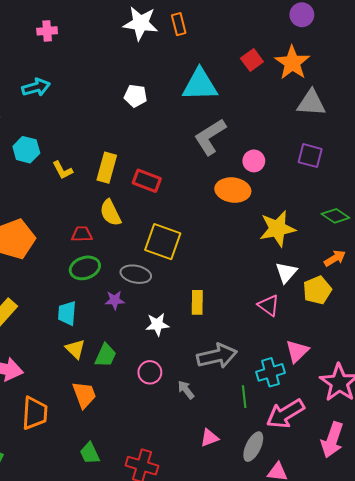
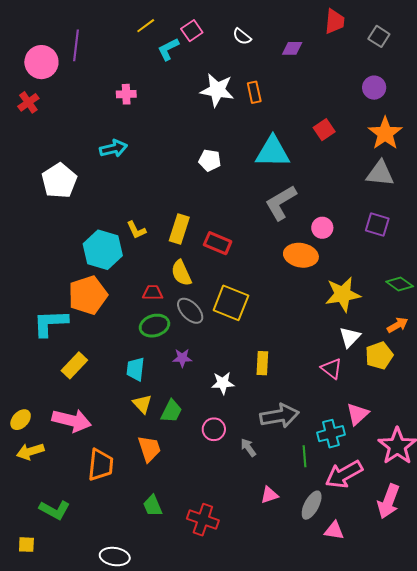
orange star: (292, 63) -> (385, 133), moved
cyan hexagon: (26, 150) -> (103, 250), moved, size x1.5
gray ellipse: (136, 274) -> (190, 311), moved, turned 32

